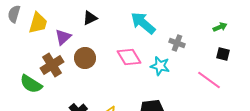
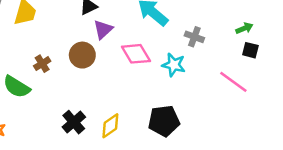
green arrow: (220, 27) -> (244, 28), moved
purple triangle: (63, 37) -> (103, 29), moved
brown cross: (52, 65) -> (42, 64), size x0.6

